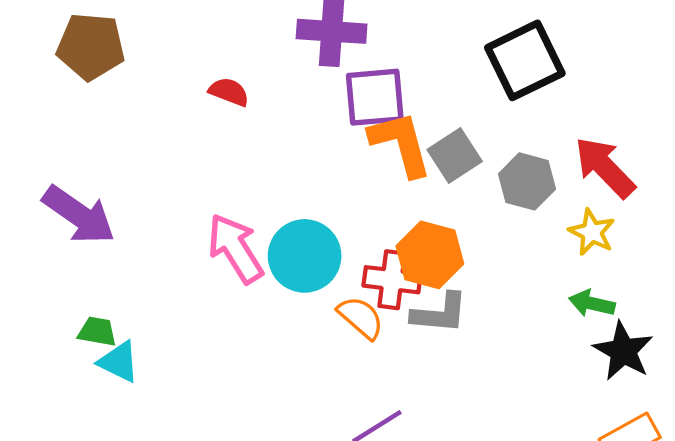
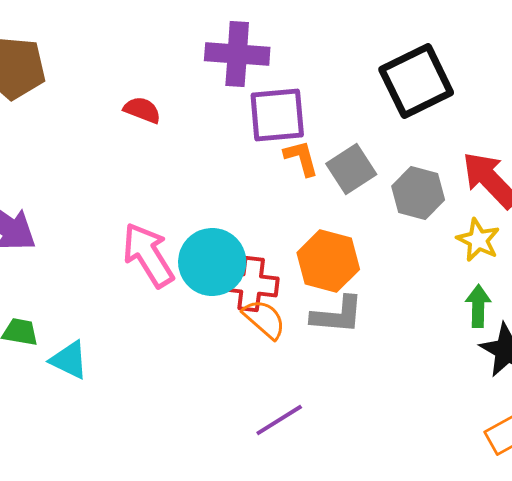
orange L-shape: (401, 144) -> (301, 158), size x0.6
red cross: (392, 280) -> (251, 284), moved
green arrow: (592, 303) -> (478, 306), turned 78
cyan triangle: (119, 362) -> (69, 360), moved

